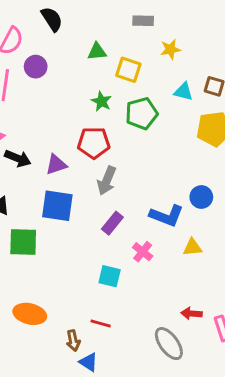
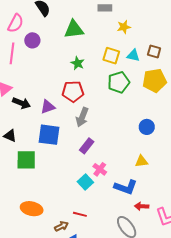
green triangle: (97, 52) -> (74, 29), size x1.5
yellow square: (128, 70) -> (111, 56), moved
green pentagon: (141, 113) -> (119, 82), moved
blue L-shape: (167, 216) -> (126, 187), moved
pink cross: (143, 252) -> (100, 169), moved
cyan square: (110, 276) -> (85, 182), turned 35
brown arrow: (73, 341) -> (61, 226), turned -104

